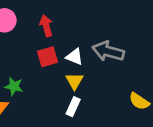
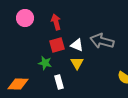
green star: (14, 86) -> (45, 63), moved
white rectangle: (73, 107) -> (59, 82), moved, turned -40

